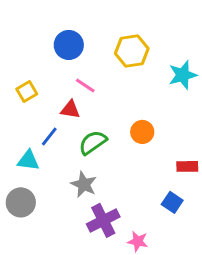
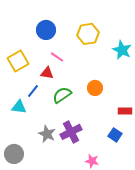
cyan star: (183, 75) -> (122, 50), turned -30
yellow square: (27, 91) -> (18, 61), size x1.5
gray star: (84, 184) -> (47, 134), moved
gray circle: (21, 202) -> (14, 154), moved
purple cross: (103, 220) -> (71, 132), moved

